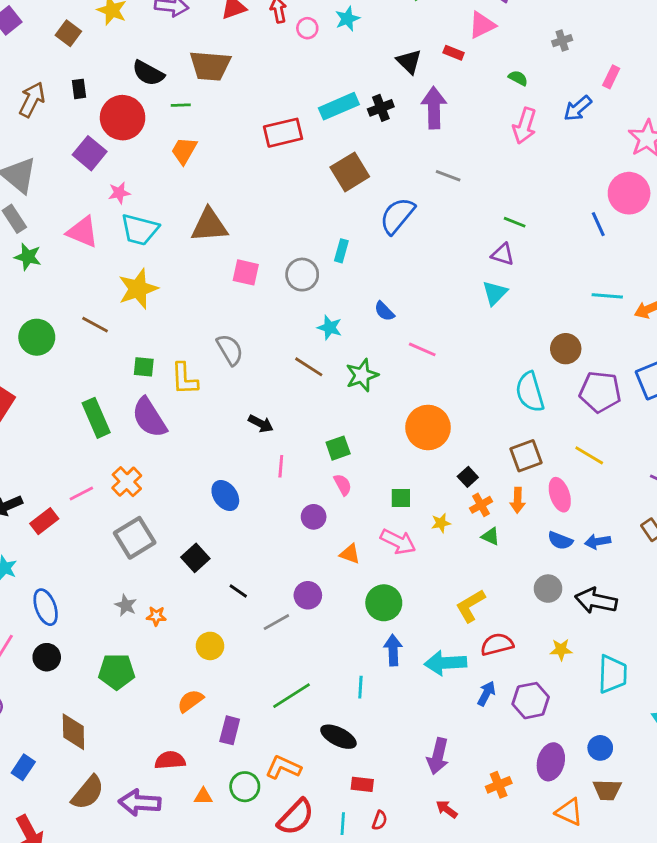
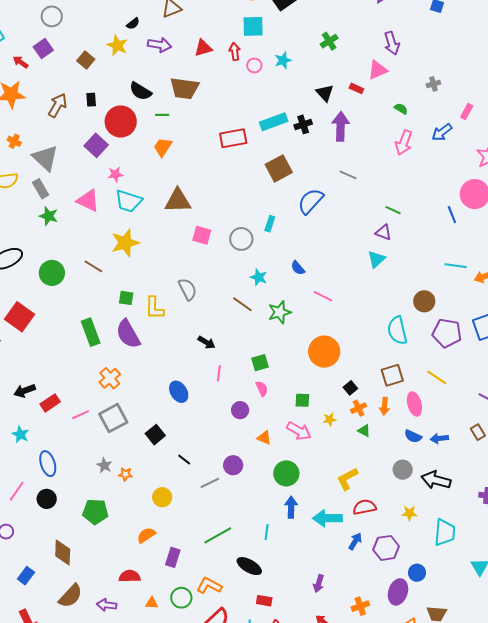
pink line: (81, 493) -> (81, 415), moved
blue circle: (600, 748) -> (417, 573), moved
purple arrow: (438, 756) -> (319, 584), size x0.7
purple arrow: (140, 803) -> (107, 605), size x0.7

